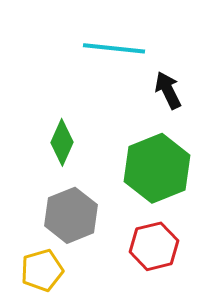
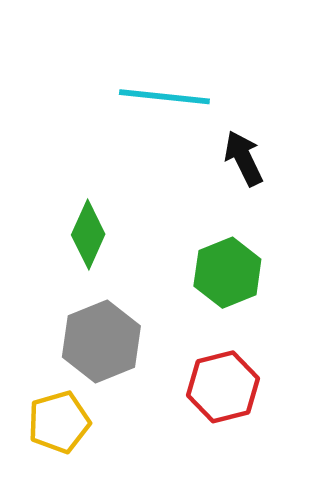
green hexagon: (157, 168) -> (227, 273), size x0.7

